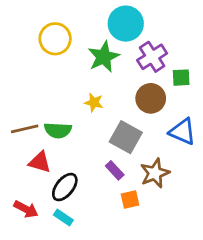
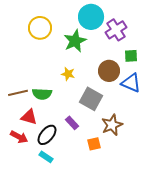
purple cross: (152, 57) -> (116, 30), moved
blue triangle: (183, 132) -> (131, 83), moved
purple rectangle: (115, 170) -> (72, 123), moved
red arrow: (26, 209) -> (19, 137), moved

